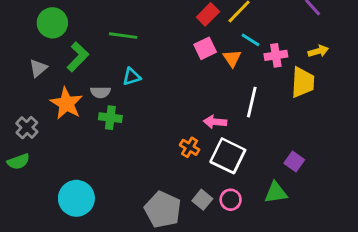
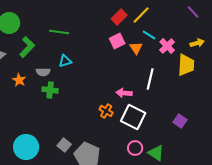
pink cross: (276, 55) -> (167, 46), turned -35
orange star: (66, 103) -> (19, 80), size x0.6
green triangle: (276, 193) -> (156, 153), moved, turned 42
gray square: (202, 200) -> (64, 145), moved

